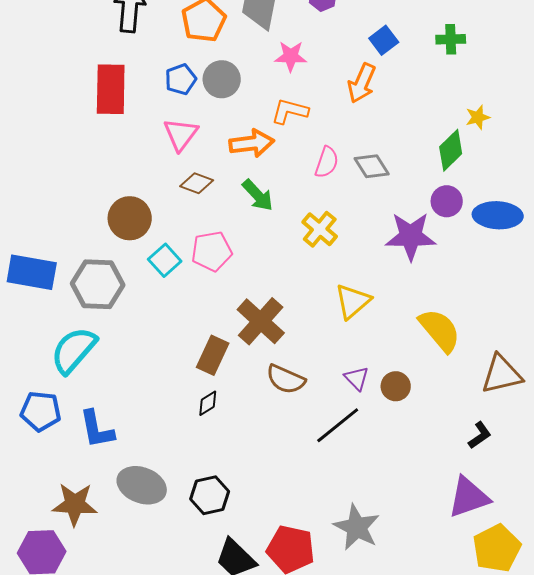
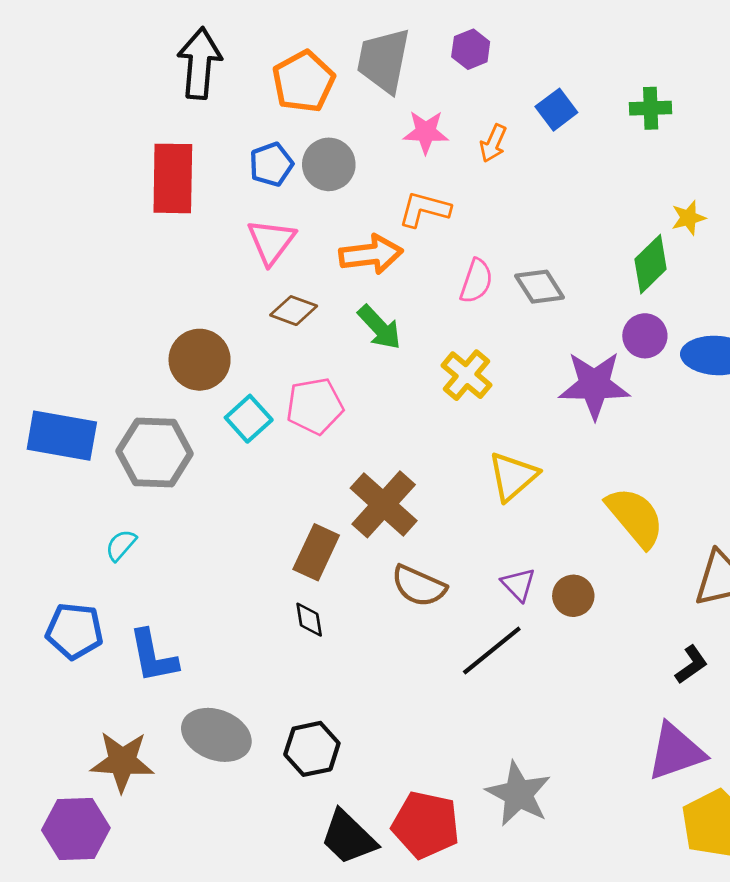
orange arrow: (362, 83) -> (493, 143), moved, size x0.7
cyan semicircle: (74, 350) -> (121, 545), size x0.5
black diamond: (208, 403) -> (309, 620), turned -68

